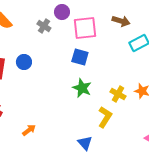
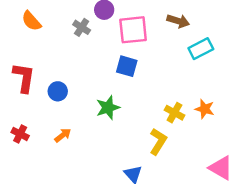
blue circle: (24, 62) -> (58, 91), moved
green star: (82, 88) -> (108, 108), moved, turned 30
orange arrow: (29, 130) -> (63, 135), moved

